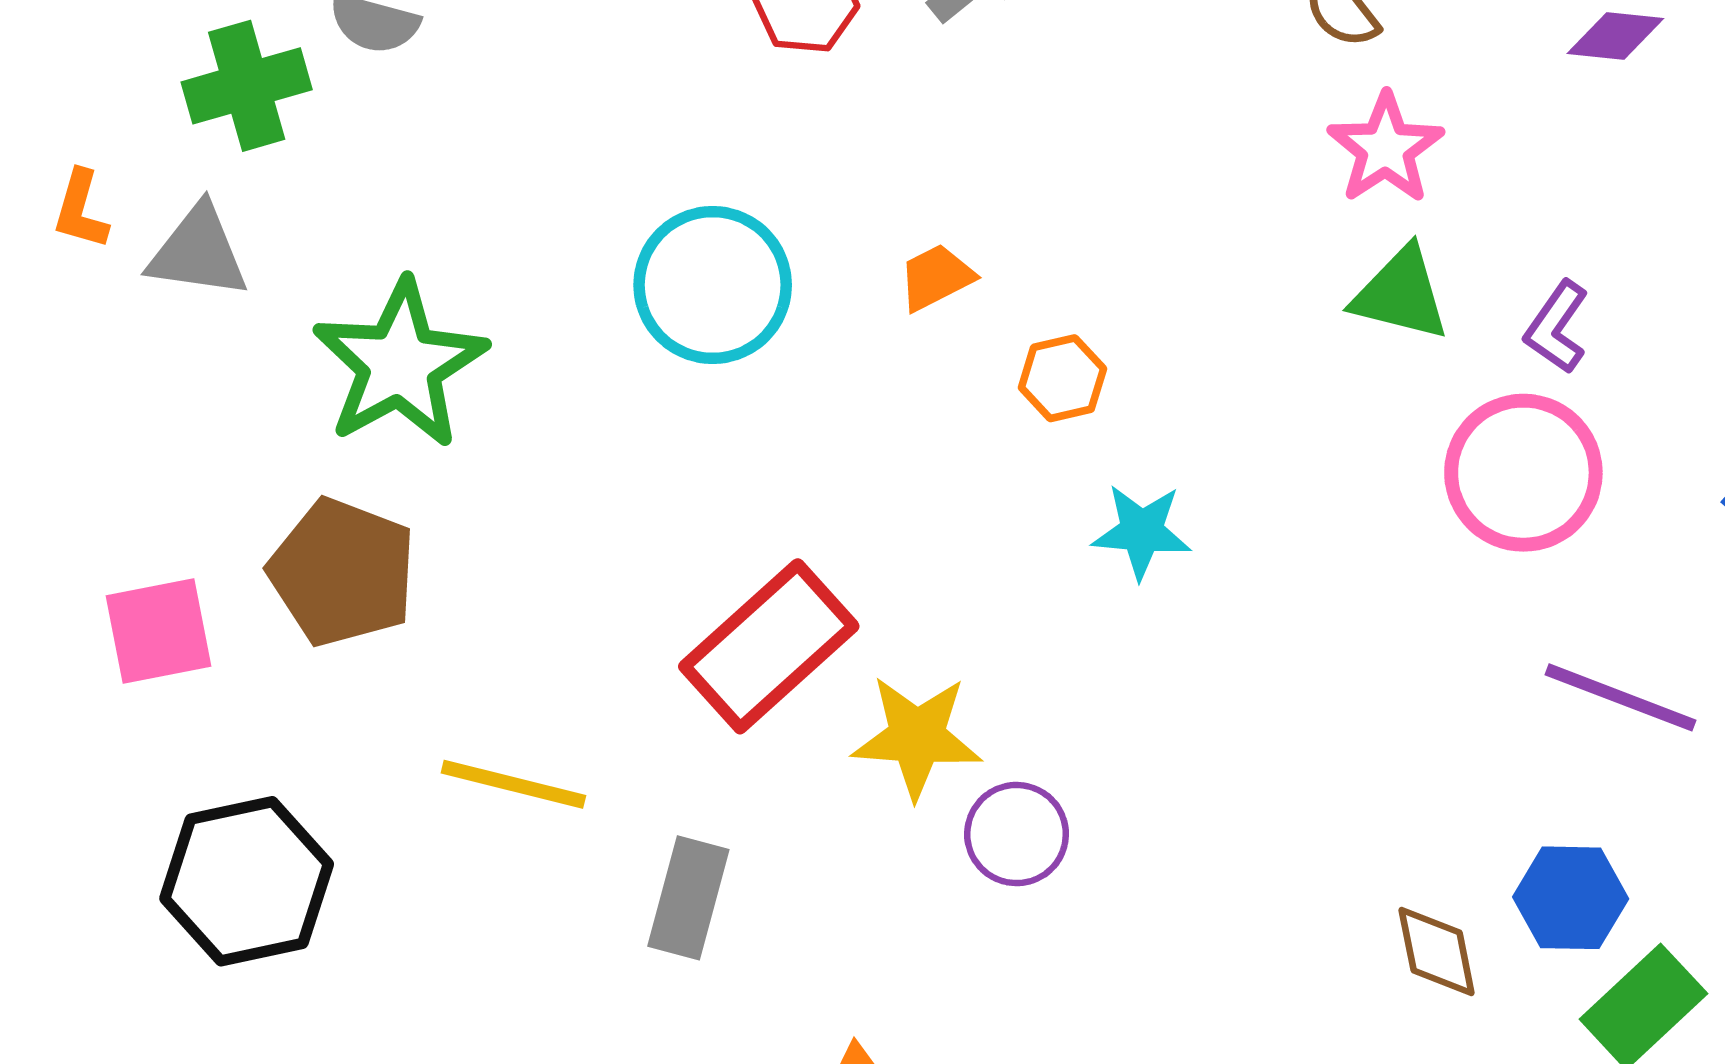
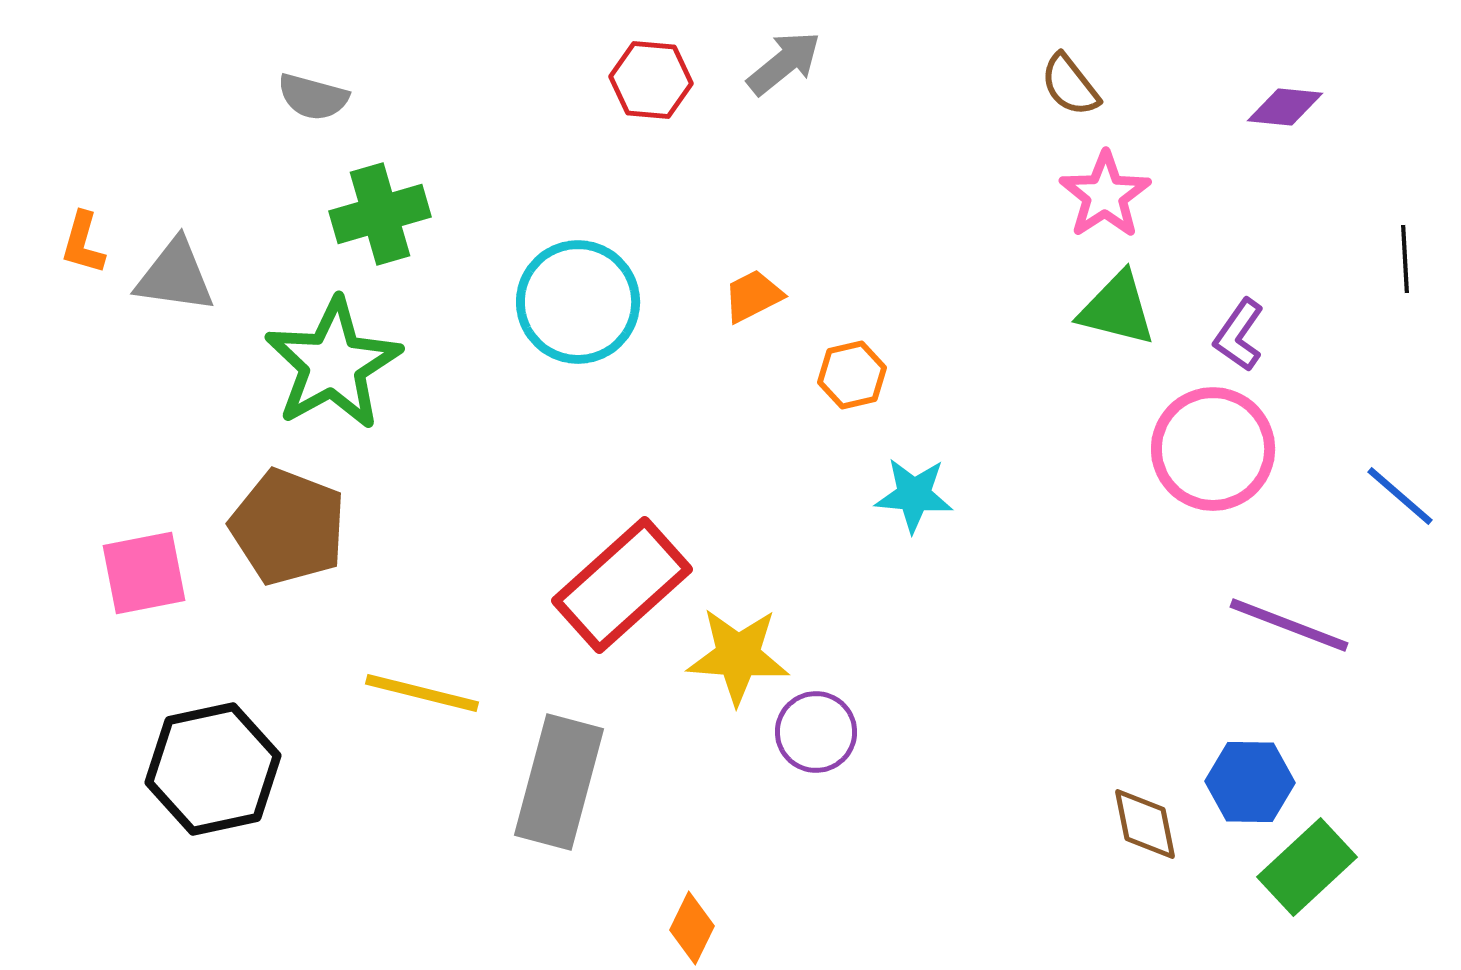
green cross: (247, 86) -> (380, 214), moved
gray rectangle: (688, 898) -> (559, 782), size x1.4

